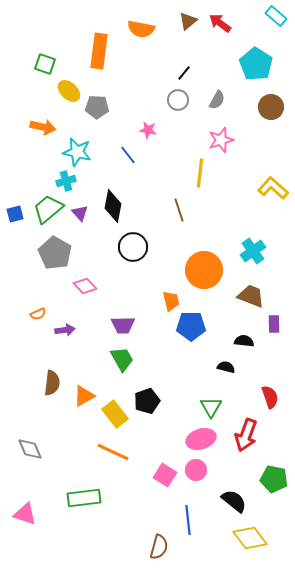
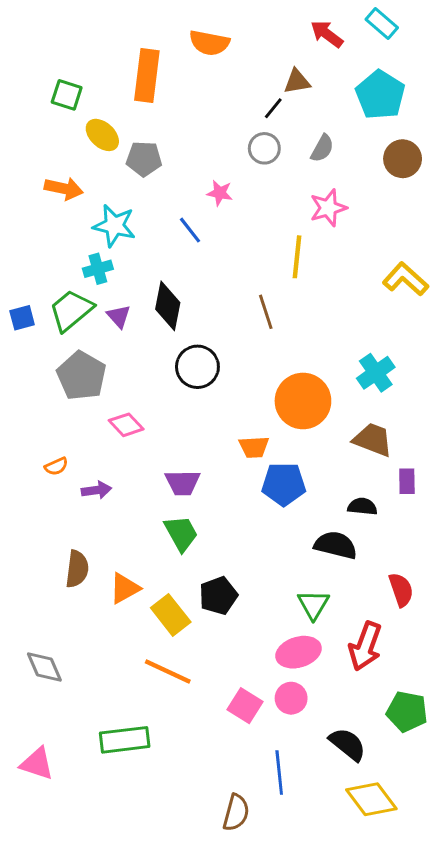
cyan rectangle: (276, 16) -> (382, 24), moved
brown triangle: (188, 21) -> (297, 81), moved, turned 30
orange trapezoid: (171, 301) -> (254, 447), turned 100
black semicircle: (226, 367) -> (336, 545), size x1.6

